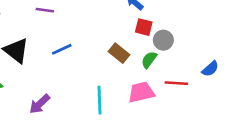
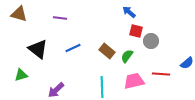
brown rectangle: (119, 53) -> (107, 51), moved
green semicircle: (149, 60) -> (127, 56), moved

